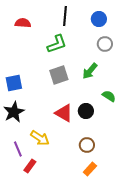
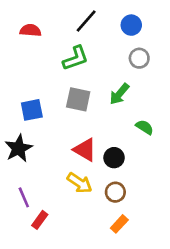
black line: (65, 16) -> (86, 21), turned 36
gray square: (59, 75) -> (78, 99), turned 30
blue square: (14, 83) -> (32, 110), moved
black circle: (86, 111) -> (114, 158), moved
yellow arrow: (40, 138) -> (80, 183), moved

